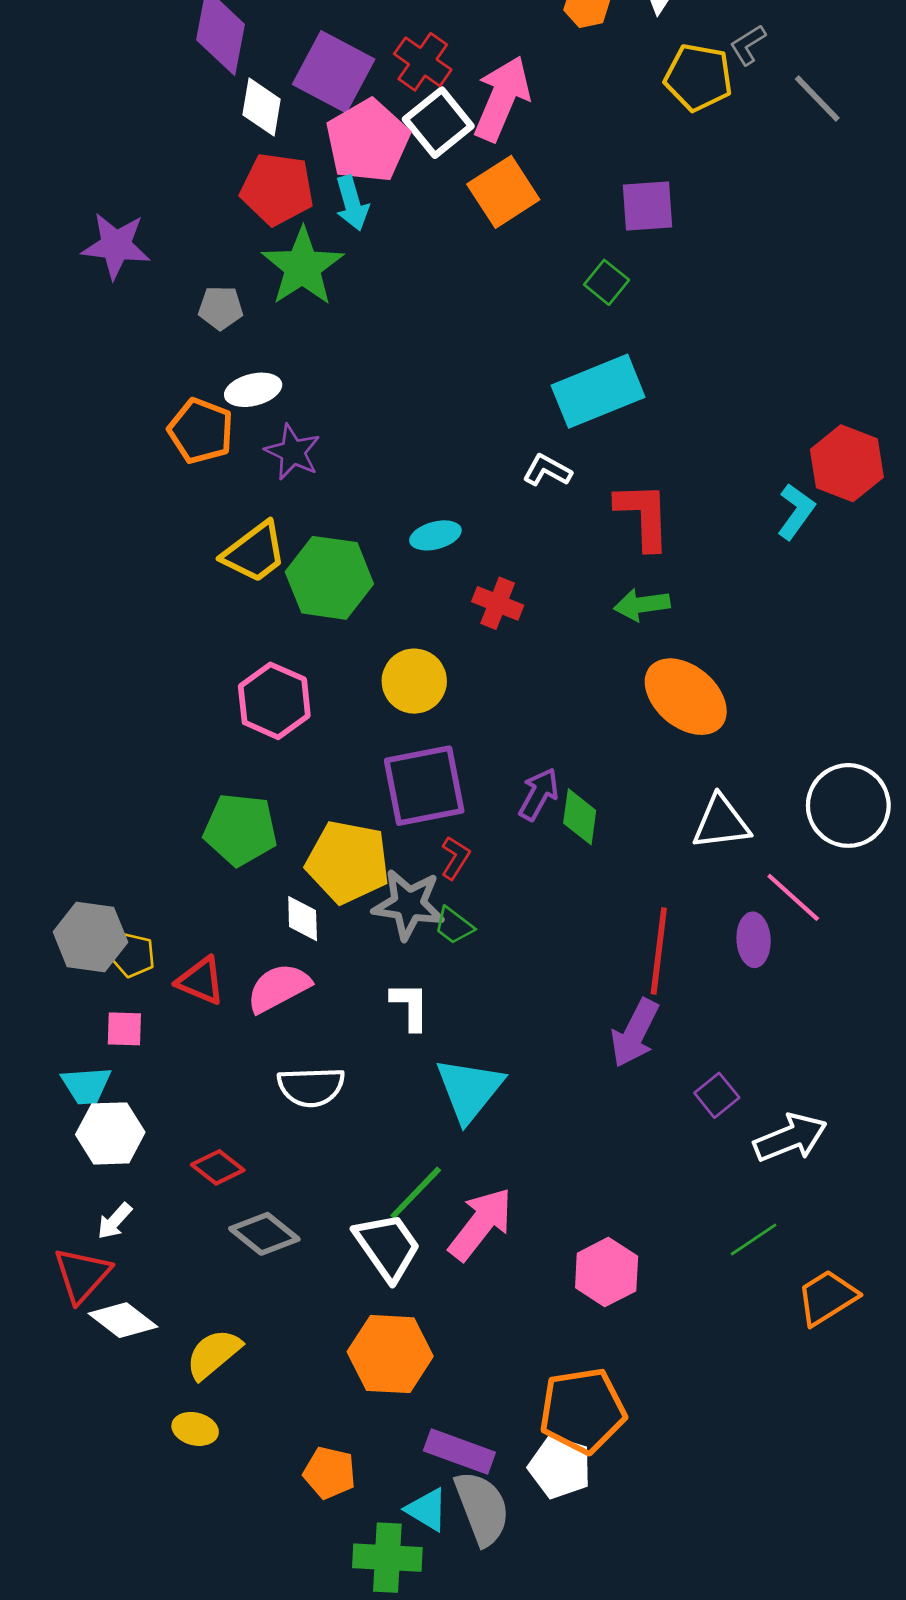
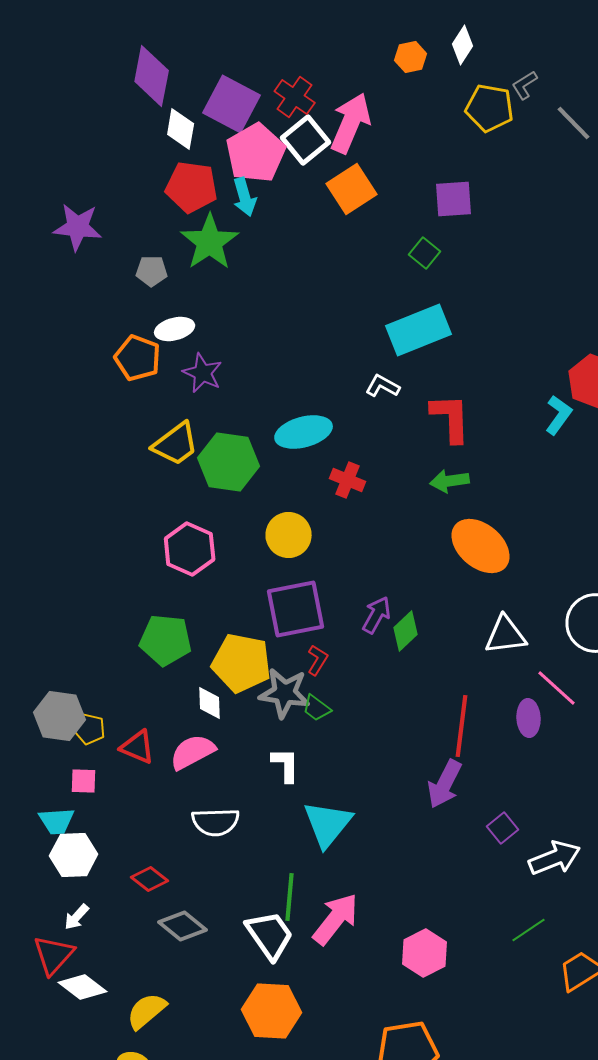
cyan ellipse: (435, 535) -> (304, 432), size x1.6
green diamond: (580, 817) -> (406, 631), turned 39
green line: (416, 1193) -> (290, 897), turned -39

